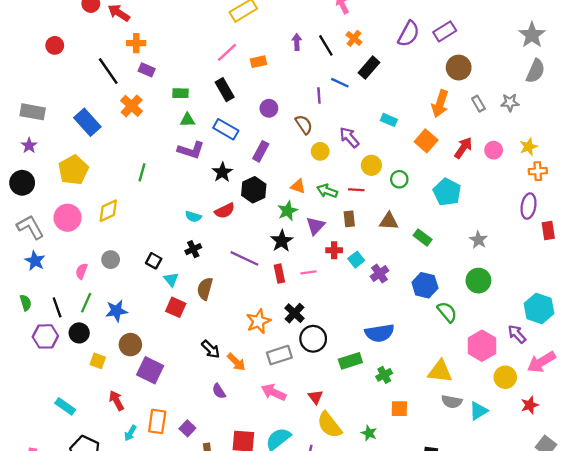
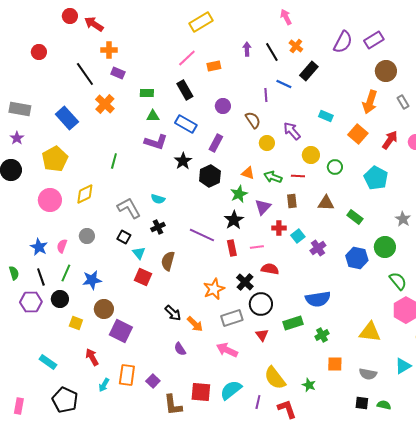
red semicircle: (225, 211) -> (270, 269), moved, turned -144
gray L-shape: (30, 227) -> (129, 208), moved
blue star: (35, 261) -> (39, 247), moved
green circle: (478, 281) -> (385, 247), moved
green semicircle: (447, 312) -> (398, 281), moved
red triangle: (315, 397) -> (262, 335), moved
gray semicircle: (452, 402) -> (368, 374), moved

